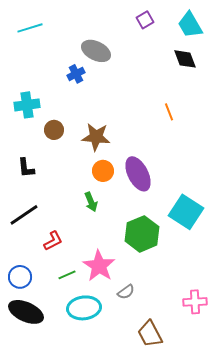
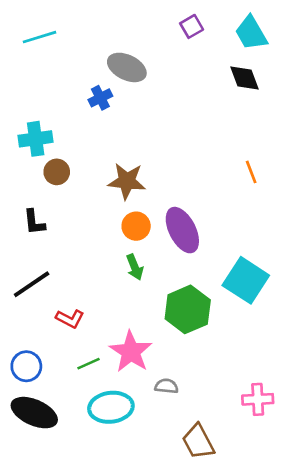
orange line: (169, 112) -> (251, 172), moved
brown circle: (54, 130) -> (57, 172), moved
green arrow: (91, 202) -> (135, 267), moved
red L-shape: (53, 241) -> (70, 319), turned 55
gray semicircle: (126, 292) -> (166, 386), turned -138

